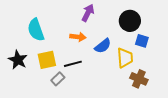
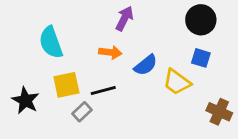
black circle: (130, 21) -> (201, 20), moved
yellow trapezoid: (125, 58) -> (177, 82), turned 130
black star: (18, 60) -> (25, 100), moved
brown cross: (139, 79) -> (219, 112), moved

